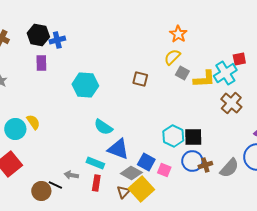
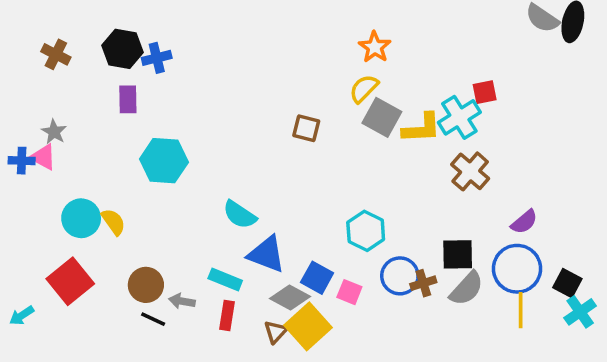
gray square: (182, 73) -> (382, 117), size x1.5
cyan hexagon: (85, 85) -> (164, 161), moved
yellow semicircle: (33, 122) -> (113, 222), moved
black square: (193, 137) -> (458, 254), moved
brown circle: (41, 191) -> (146, 285), moved

